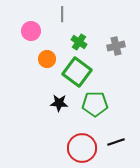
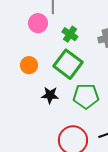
pink circle: (31, 31) -> (38, 23), moved
orange circle: (47, 59) -> (29, 65), moved

